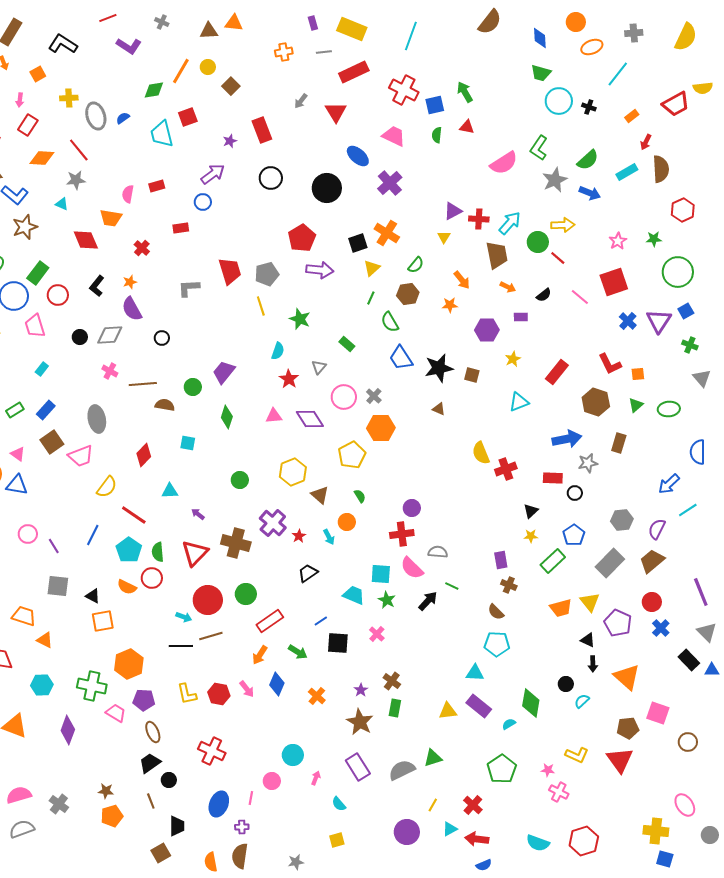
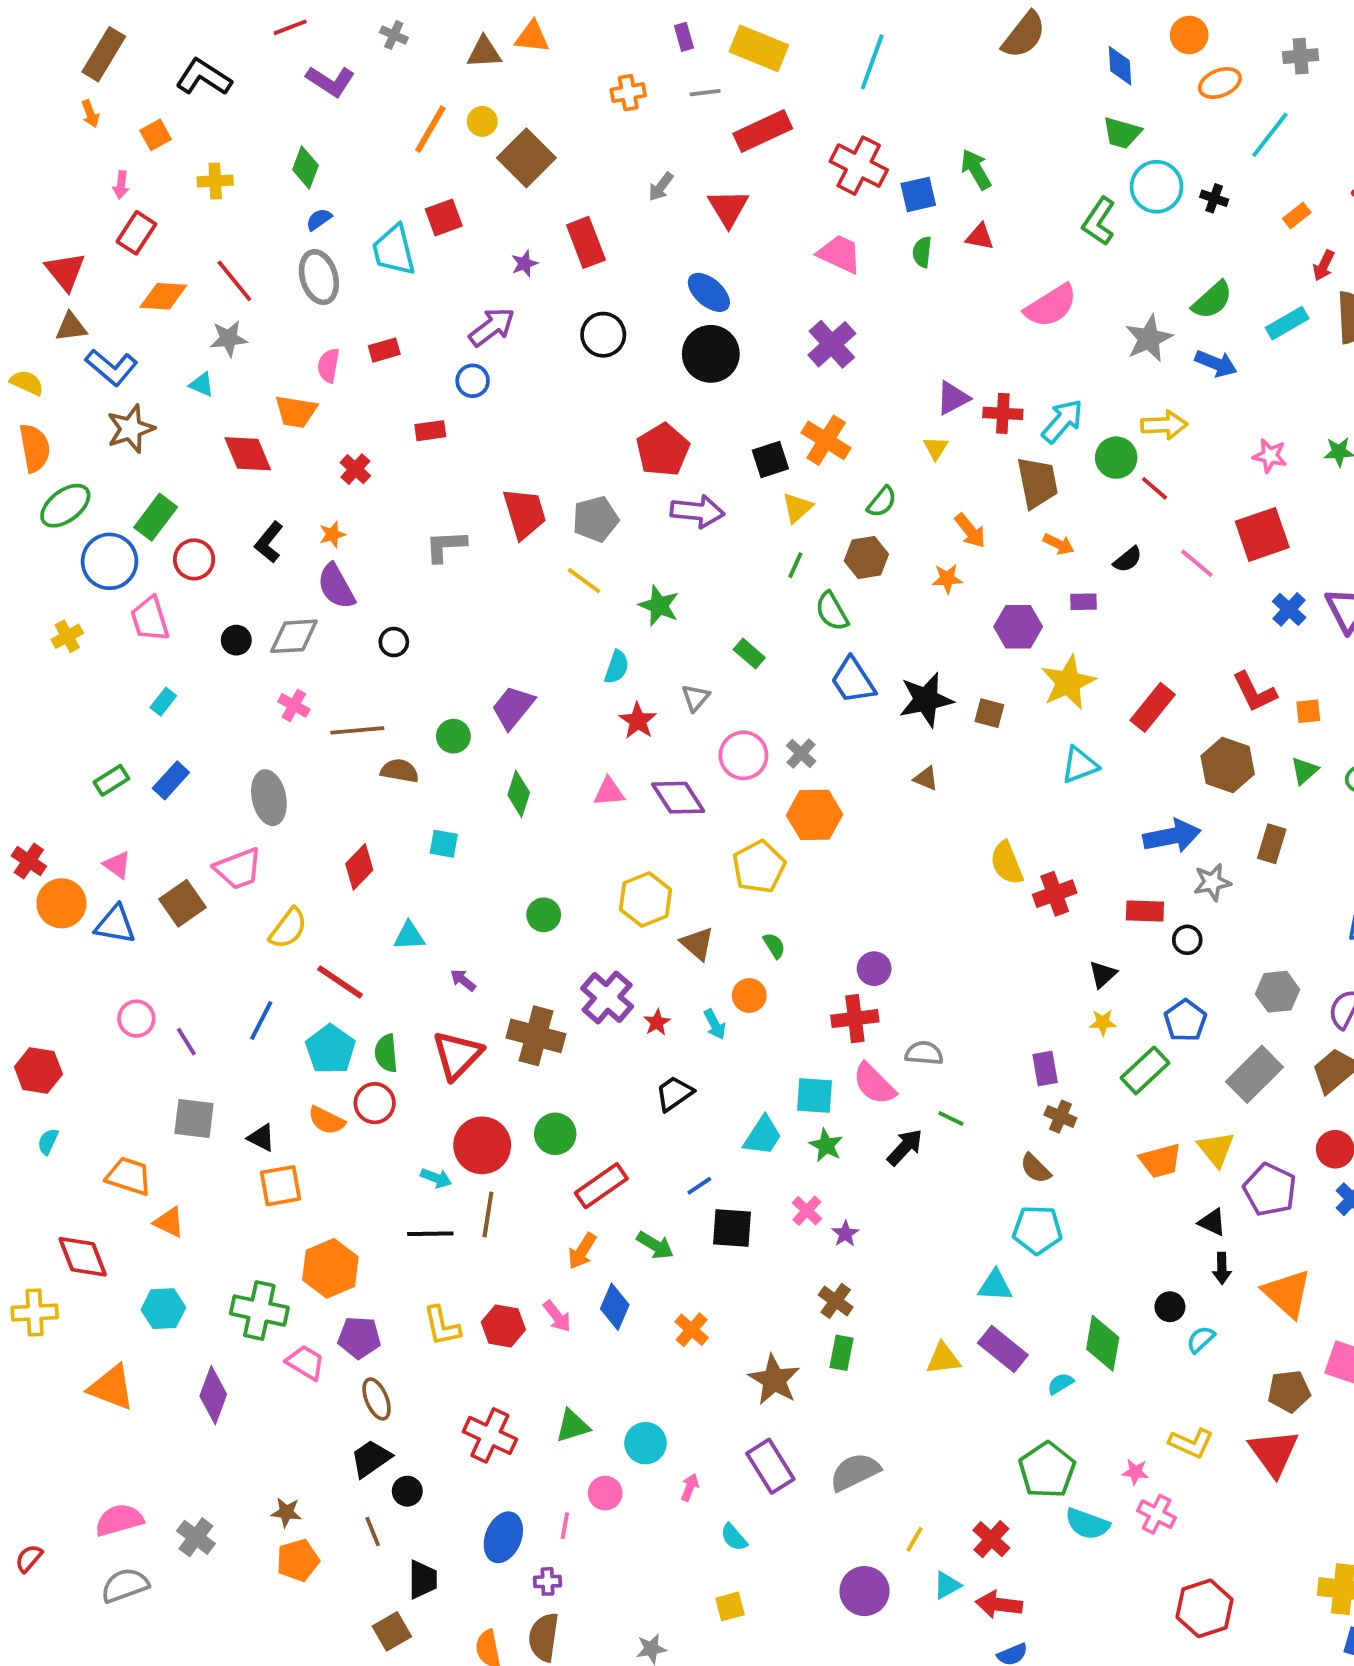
brown square: (231, 86) -> (526, 158), size x1.6
green diamond: (154, 90) -> (305, 168), moved, turned -60
gray ellipse: (96, 116) -> (319, 277), moved
green L-shape: (539, 148) -> (1099, 221), moved
blue ellipse: (358, 156) -> (709, 292), moved
pink star: (618, 241) -> (1270, 456), turned -30
yellow line: (261, 306) -> (584, 581), turned -36
yellow star: (513, 359) -> (1068, 682), size x1.8
brown square: (52, 442) -> (183, 903), moved
cyan trapezoid: (354, 595) -> (763, 1136), turned 100
brown line: (211, 636) -> (488, 1215), turned -65
purple star: (361, 690) -> (845, 1234), moved
green triangle: (433, 758) -> (572, 1426), moved
cyan semicircle: (538, 843) -> (1087, 1524), moved

